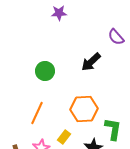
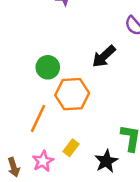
orange hexagon: (84, 109) -> (72, 94), moved

